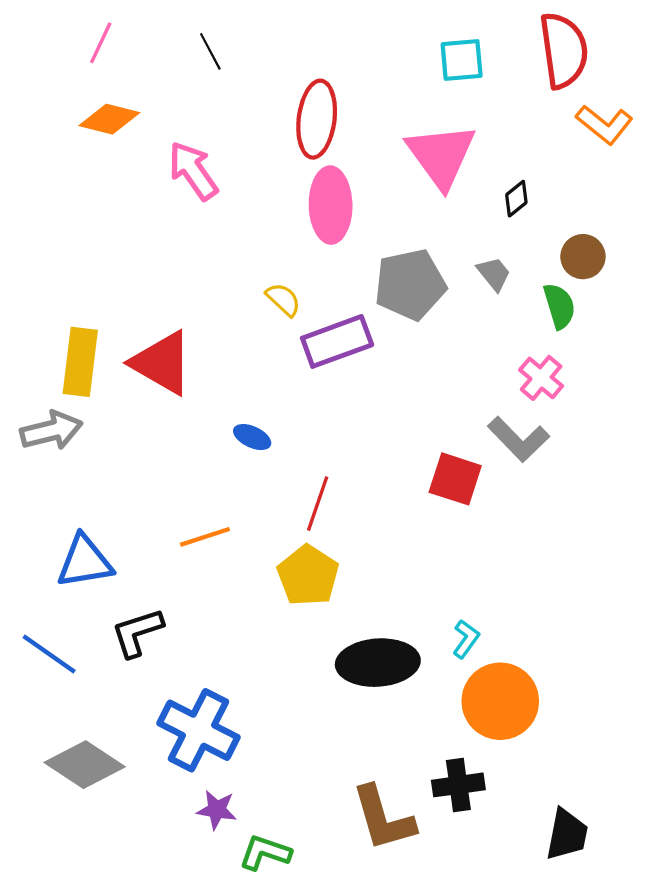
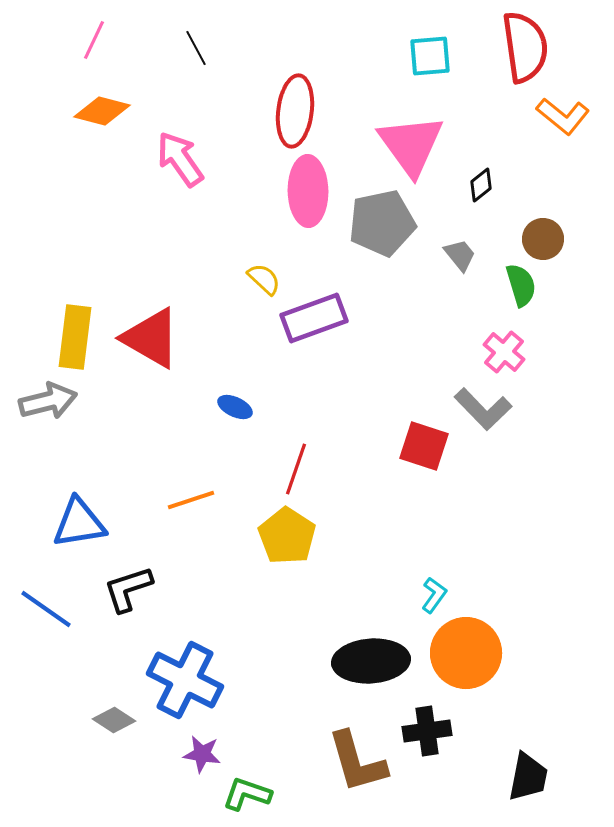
gray pentagon: (410, 285) -> (382, 223), moved
black ellipse: (378, 663) -> (371, 661), moved
gray diamond: (85, 765) -> (114, 720), moved, size x0.6

